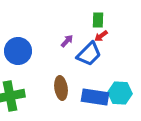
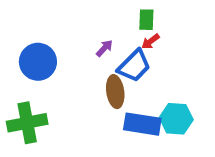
brown ellipse: (61, 88) -> (115, 92), moved

